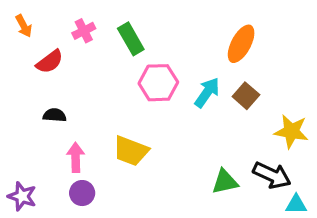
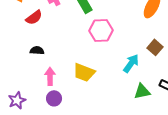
cyan arrow: (207, 92) -> (131, 63), moved
brown square: (246, 96) -> (155, 47), moved
purple star: (22, 196) -> (17, 100), turned 30

